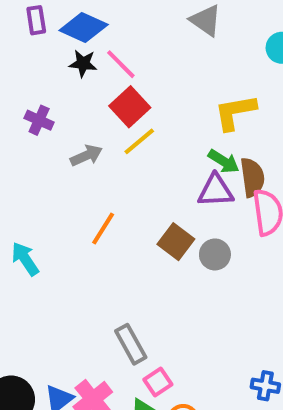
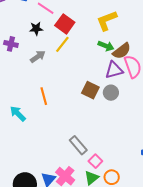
black star: (83, 63) -> (36, 29), moved
red square: (130, 107) -> (65, 24), moved
brown semicircle: (252, 177) -> (122, 51), turned 72
purple triangle: (216, 191) -> (114, 70), moved
orange line: (103, 229) -> (44, 96), moved, turned -36

